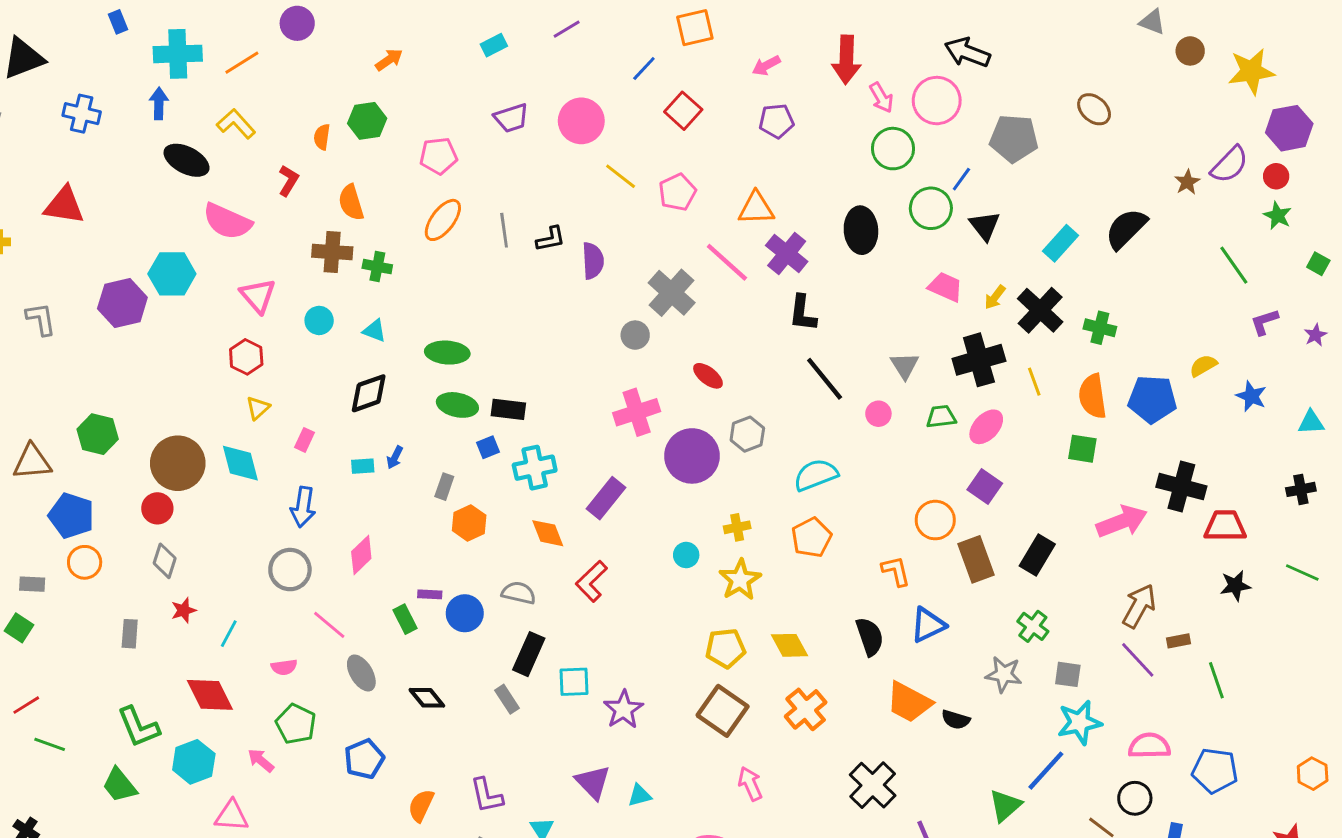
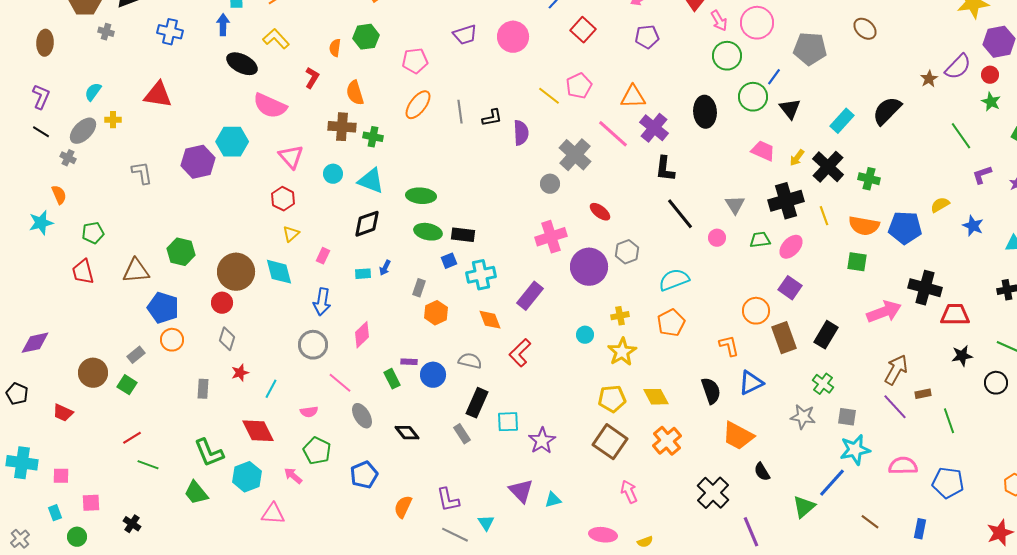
yellow line: (621, 176) -> (549, 96), moved
cyan triangle: (374, 331) -> (371, 181), size x1.6
orange semicircle: (1093, 396) -> (864, 226), turned -72
gray rectangle: (32, 584) -> (136, 355), turned -42
black semicircle: (956, 720) -> (762, 472), moved, turned 42
black circle: (1135, 798) -> (996, 383), moved

